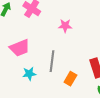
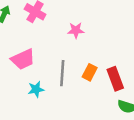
orange rectangle: (70, 79) -> (90, 72), moved

